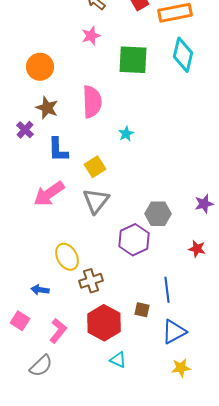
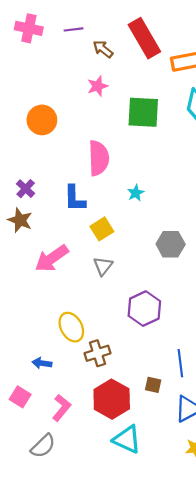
brown star: (47, 108) -> (20, 220), moved
blue L-shape: (58, 150) -> (75, 198), moved
gray triangle: (96, 201) -> (103, 266), size x0.7
gray hexagon: (158, 214) -> (171, 244), moved
cyan triangle: (118, 360) -> (127, 439), size x1.6

